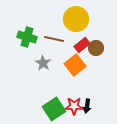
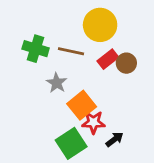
orange square: (75, 65) -> (82, 105), moved
red star: (74, 106) -> (93, 122), moved
black arrow: (87, 106) -> (115, 139), turned -136

